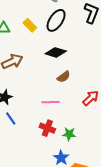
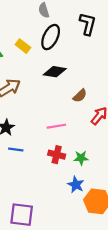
brown semicircle: (64, 77) -> (80, 96), moved
blue line: (11, 119) -> (16, 150), turned -40

